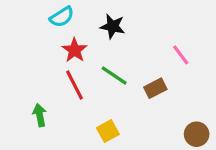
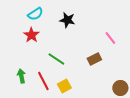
red star: (75, 50) -> (31, 35), moved
green line: (114, 76) -> (56, 59), moved
red line: (75, 85) -> (43, 81), moved

